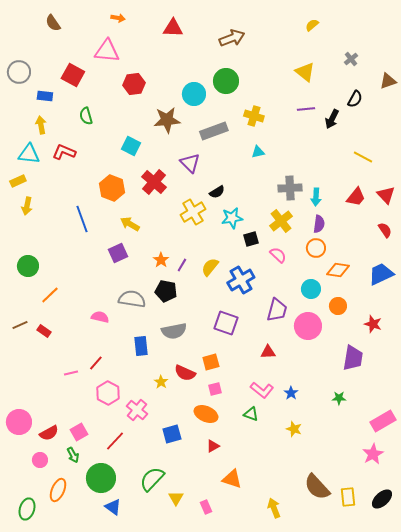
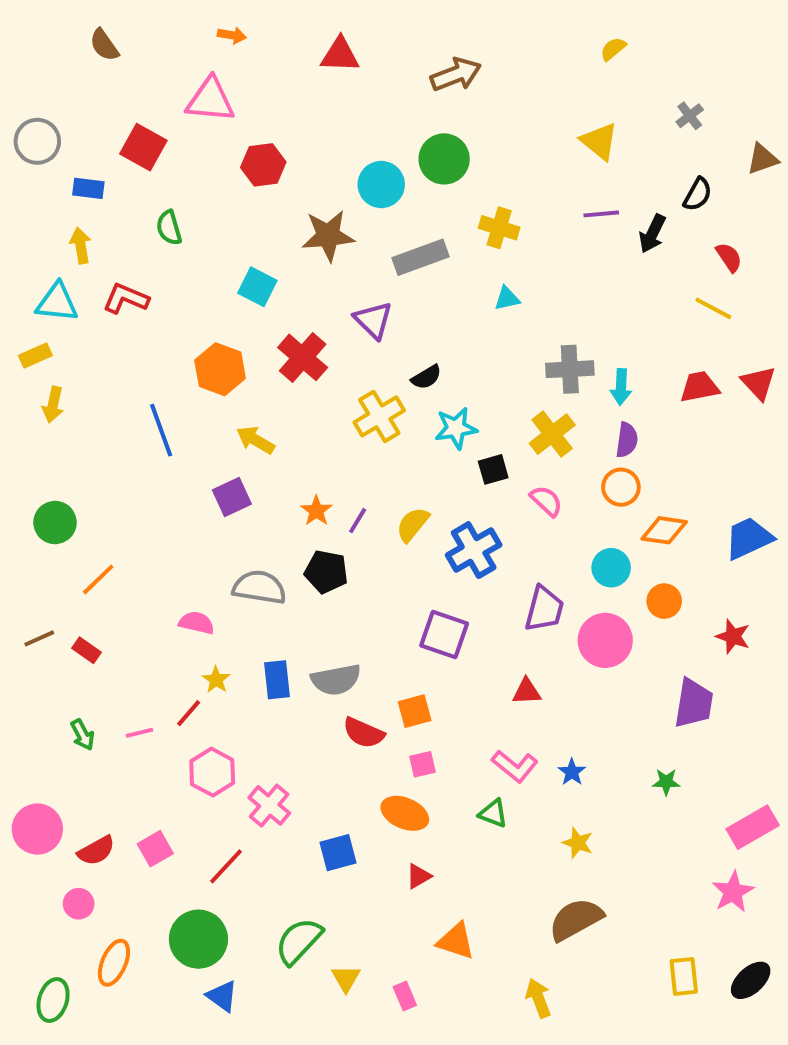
red trapezoid: (356, 197) -> (700, 387), turned -140
red semicircle: (385, 230) -> (729, 257), moved
gray semicircle: (174, 331) -> (336, 680), moved
yellow star: (161, 382) -> (216, 680), moved
green arrow: (73, 455) -> (83, 735), moved
brown semicircle: (317, 487) -> (576, 919), moved, turned 104

